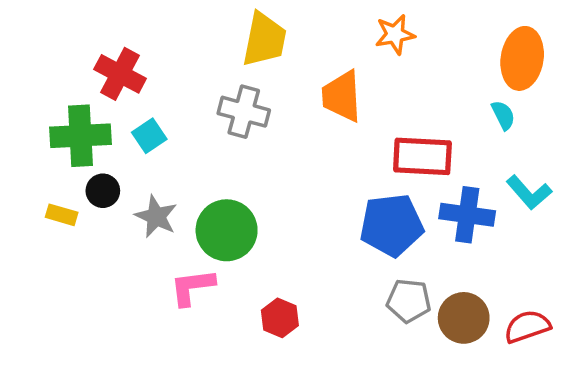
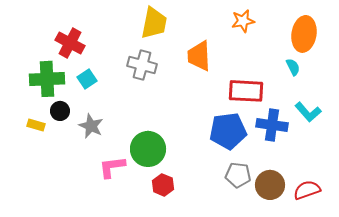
orange star: (395, 34) -> (243, 21), moved
green circle: (227, 230) -> (148, 149), moved

